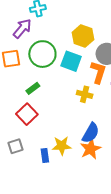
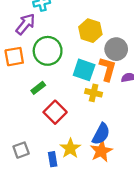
cyan square: (71, 61) -> (84, 70), moved
red square: (27, 114) -> (55, 112), moved
yellow star: (62, 146) -> (70, 148), turned -30

